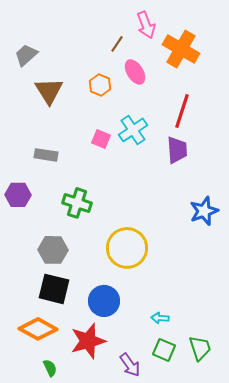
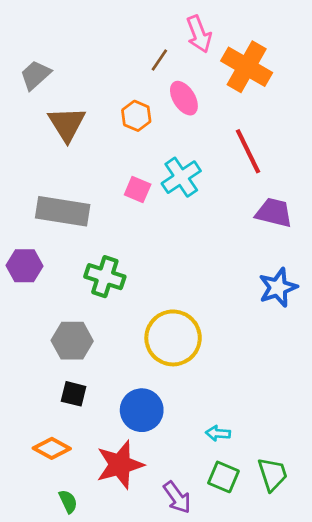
red line: (182, 111) -> (248, 151), turned -44
purple trapezoid: (177, 150) -> (274, 213), moved, turned -72
gray rectangle: (46, 155) -> (63, 211), size x1.6
black square: (54, 289) -> (74, 394), size x0.6
orange diamond: (38, 329) -> (52, 448), size x0.7

